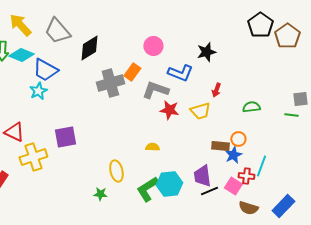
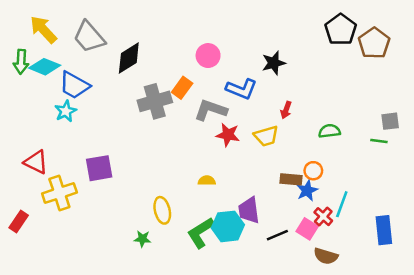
purple trapezoid: (202, 176) -> (249, 210), moved
red cross: (246, 176) -> (323, 217), turned 35
blue rectangle: (283, 206) -> (384, 230), moved, turned -50

